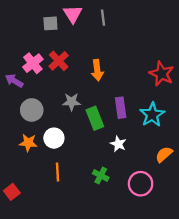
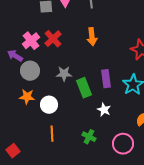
orange arrow: (97, 70) -> (92, 37), moved
gray circle: (32, 110) -> (30, 71), moved
orange star: (28, 143) -> (27, 97), moved

